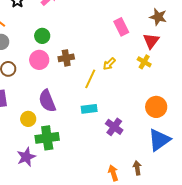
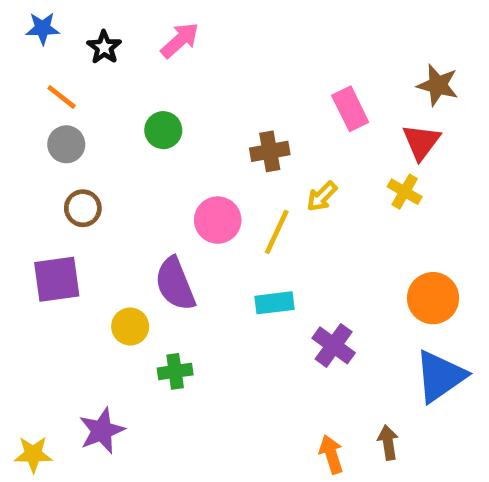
brown cross: (66, 58) -> (270, 151), moved
pink circle: (39, 60) -> (218, 220), moved
green cross: (47, 138) -> (175, 371), size x0.6
purple star: (26, 157) -> (102, 431), moved

